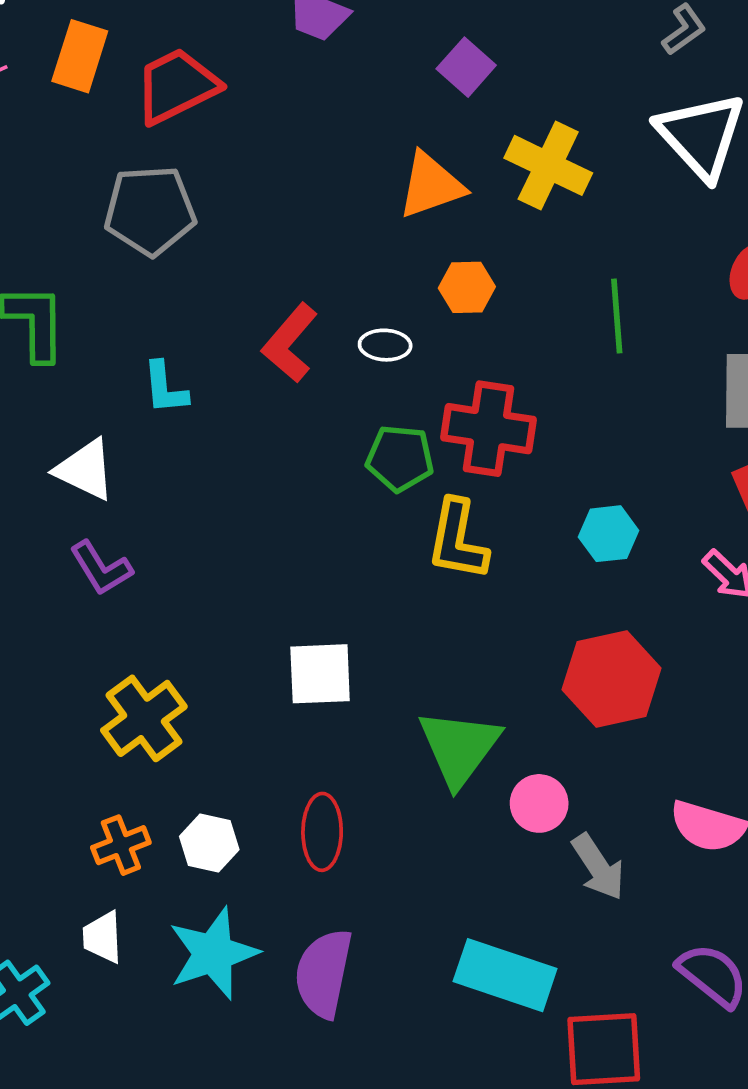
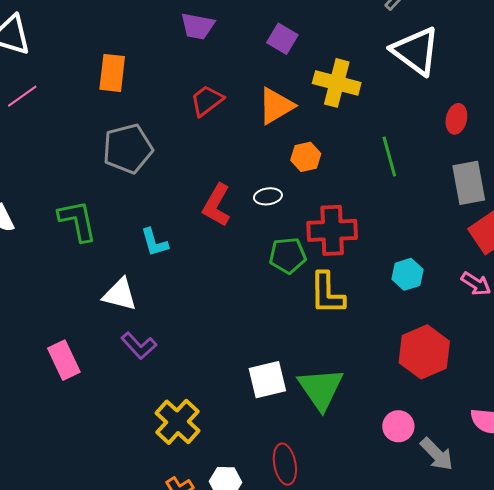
orange rectangle: (80, 56) -> (112, 73), moved
red trapezoid: (177, 86) -> (207, 101), moved, size x0.7
green triangle: (459, 747) -> (321, 389), moved

